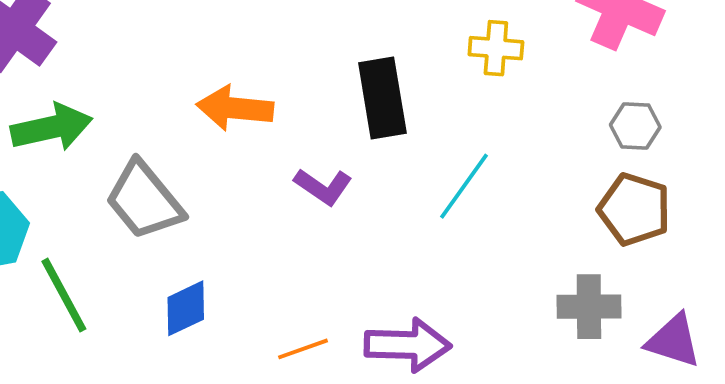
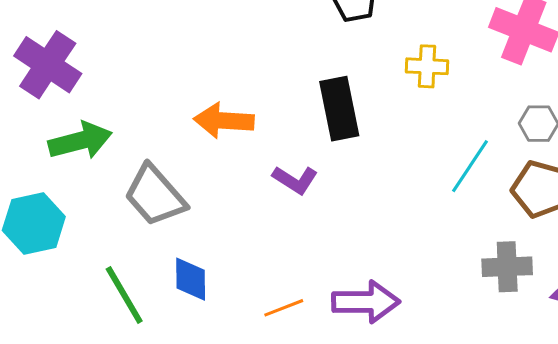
cyan line: (464, 186) -> (470, 166), moved
green line: (64, 295) -> (124, 295), moved
blue diamond: (186, 308) -> (191, 279), turned -63

